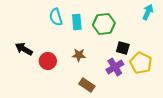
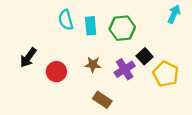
black square: (123, 48) -> (145, 56), turned 32
black arrow: (24, 49) -> (28, 58), turned -84
purple cross: (115, 67) -> (125, 69), moved

